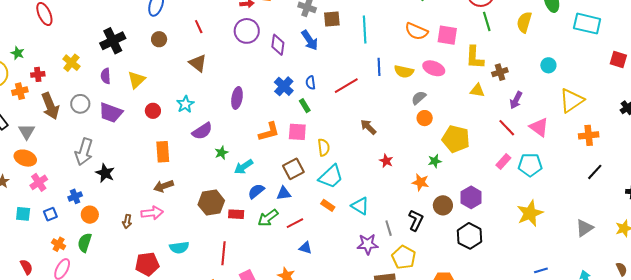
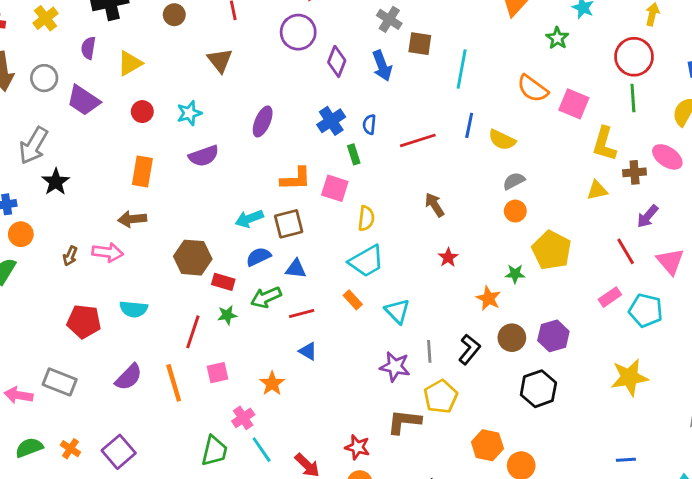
pink ellipse: (434, 68) -> (667, 157), moved
yellow triangle: (477, 90) -> (597, 190), turned -35
green star: (221, 153) -> (227, 315), moved
brown square: (293, 169) -> (289, 224), moved

